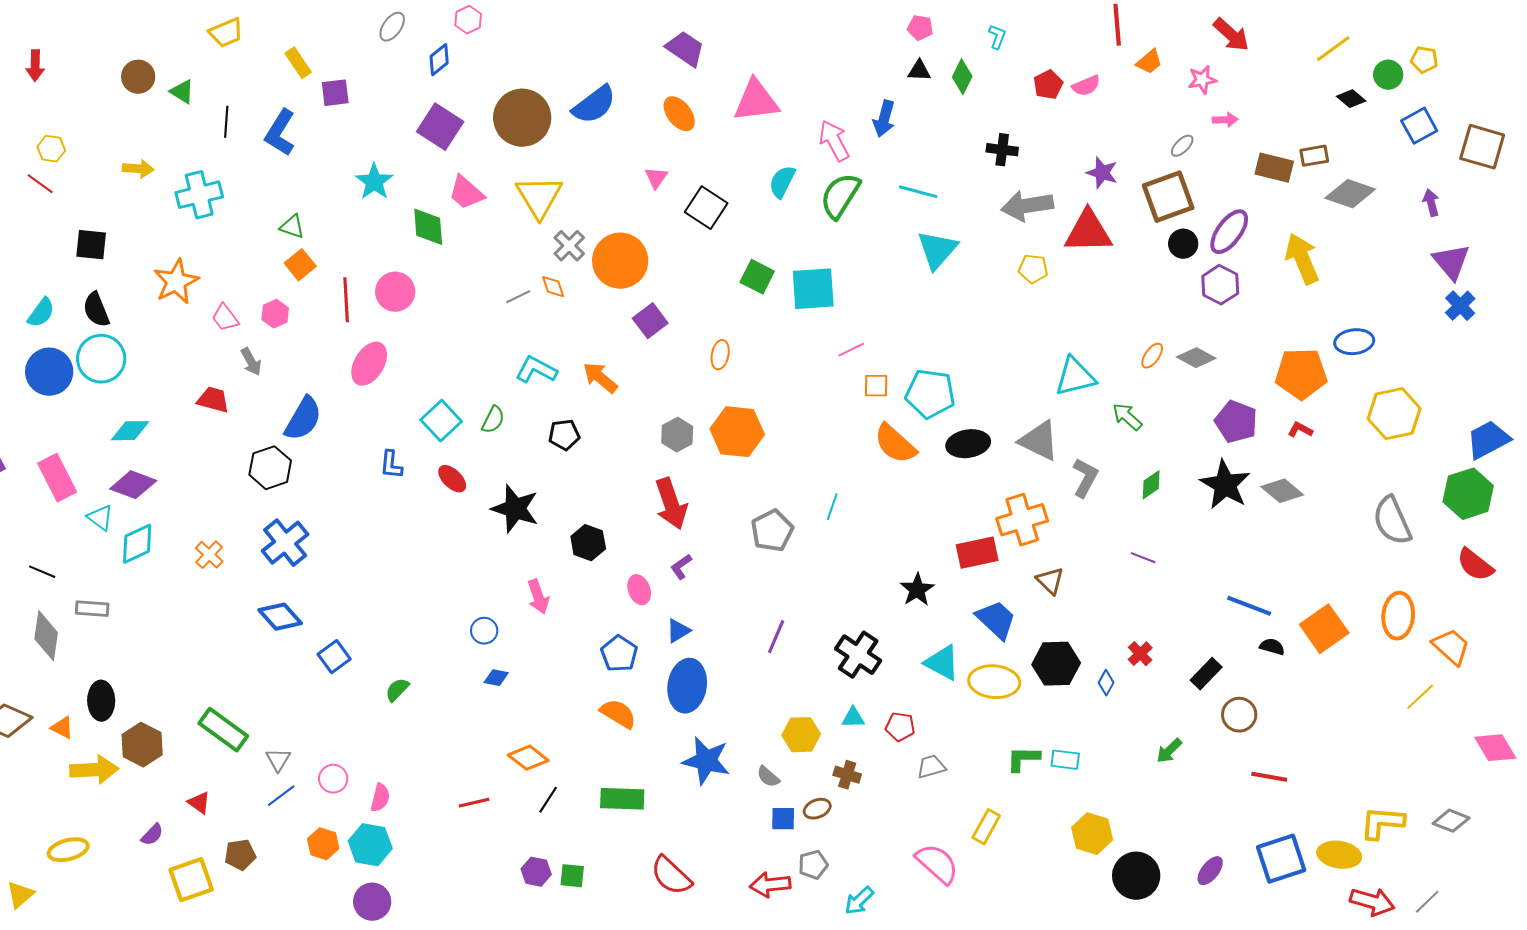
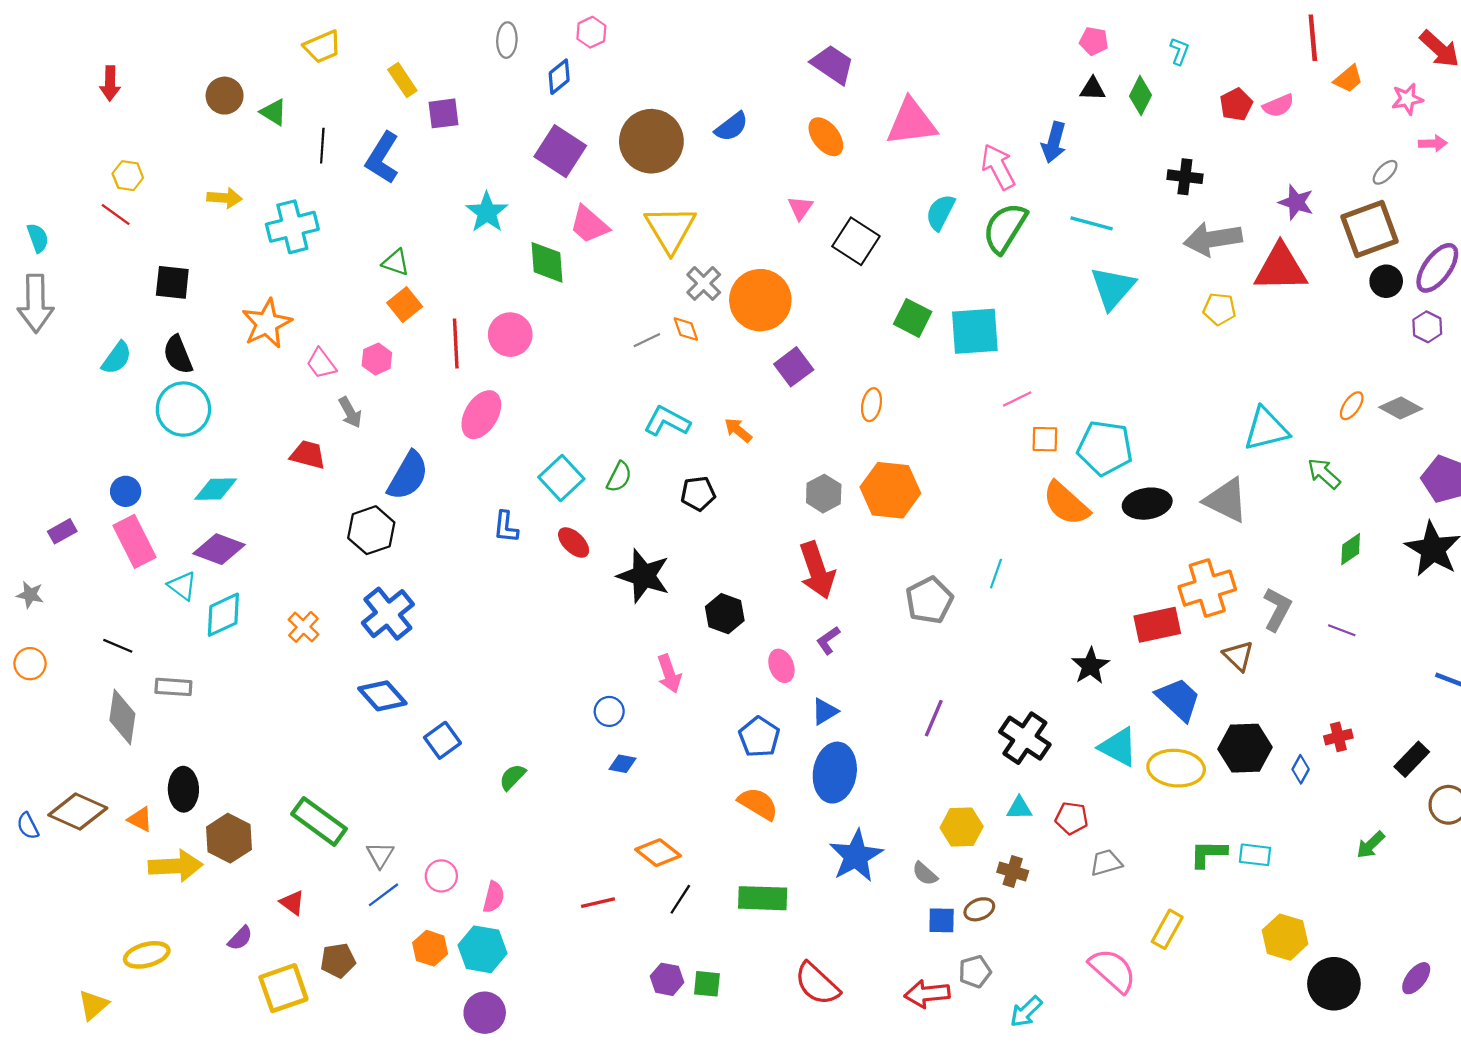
gray ellipse: (392, 27) -> (507, 40), turned -32
blue semicircle: (594, 105) -> (731, 127), size x0.7
purple hexagon: (1220, 285) -> (1427, 327), size x0.7
blue circle: (49, 372) -> (126, 491), moved, size x0.6
orange arrow: (600, 378) -> (738, 430), size x0.7
gray L-shape: (1085, 478) -> (1277, 609), moved
red cross: (1140, 654) -> (1338, 737), turned 30
blue star: (706, 761) -> (856, 856), turned 30

